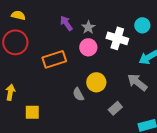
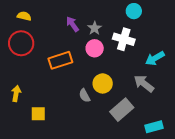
cyan circle: (142, 25) -> (134, 11), moved
gray rectangle: (115, 108) -> (122, 110), size x1.6

